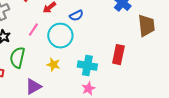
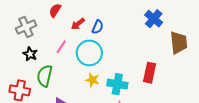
blue semicircle: (76, 16) -> (98, 27), moved, turned -40
yellow star: (53, 65) -> (92, 80), moved

